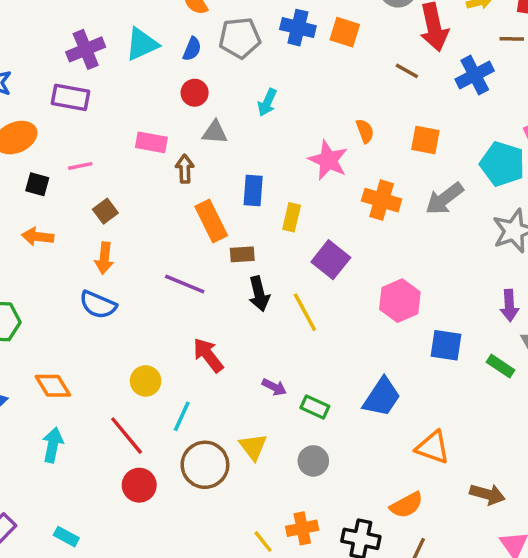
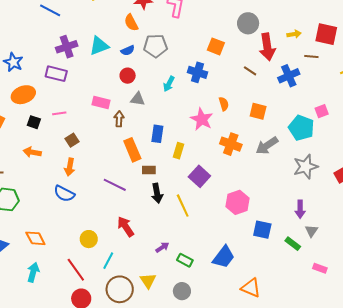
blue cross: (298, 28) -> (197, 72), moved
blue semicircle: (192, 49) -> (128, 50), turned 40
purple arrow: (274, 387) -> (162, 247), turned -64

